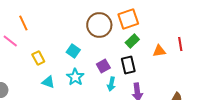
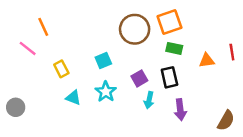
green rectangle: (132, 41) -> (174, 48), turned 56
cyan square: (73, 51) -> (103, 60), turned 32

